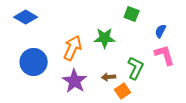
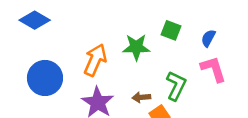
green square: (132, 14) -> (171, 30), moved

